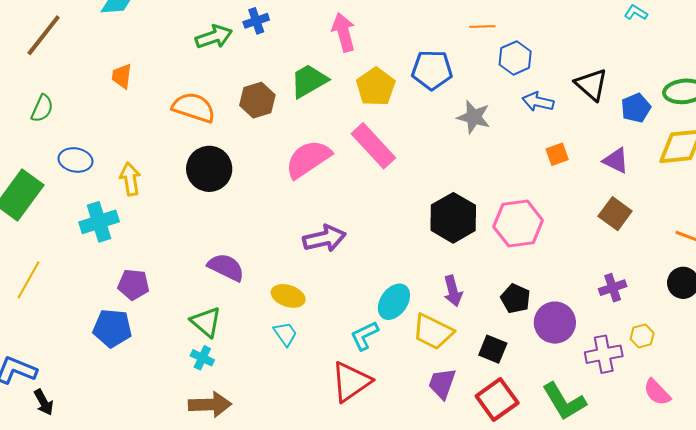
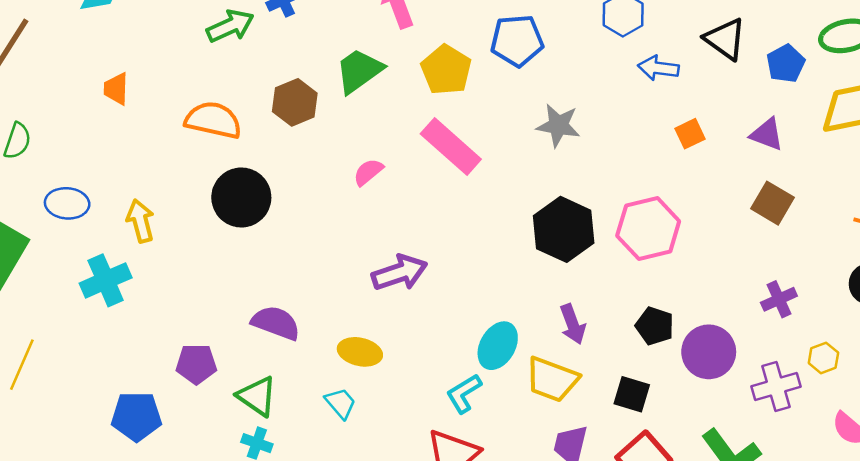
gray star: (474, 117) -> (558, 125), moved
pink semicircle: (308, 159) -> (368, 172), size x0.5
purple pentagon: (134, 285) -> (196, 364), moved
cyan trapezoid: (285, 334) -> (340, 403), moved

